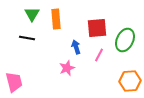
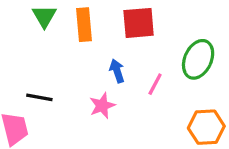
red square: (97, 28) -> (139, 23), moved
black line: (27, 38) -> (39, 97), moved

